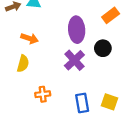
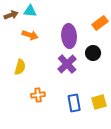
orange arrow: (30, 38) -> (30, 35), moved
yellow square: (109, 102) -> (99, 102), turned -35

